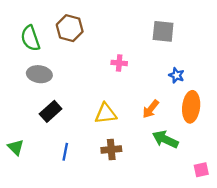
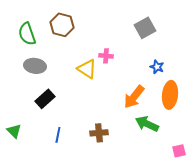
gray square: (163, 31) -> (145, 28), turned -35
orange arrow: (151, 109) -> (134, 97), size x1.4
yellow triangle: (106, 114) -> (87, 69), moved, turned 40

